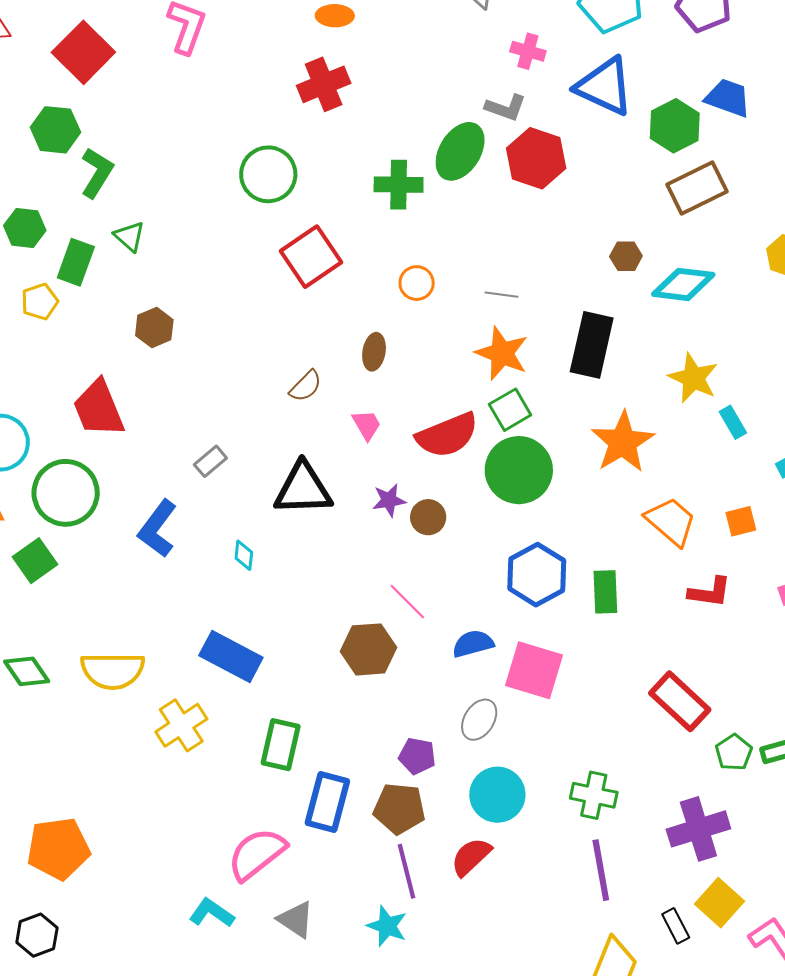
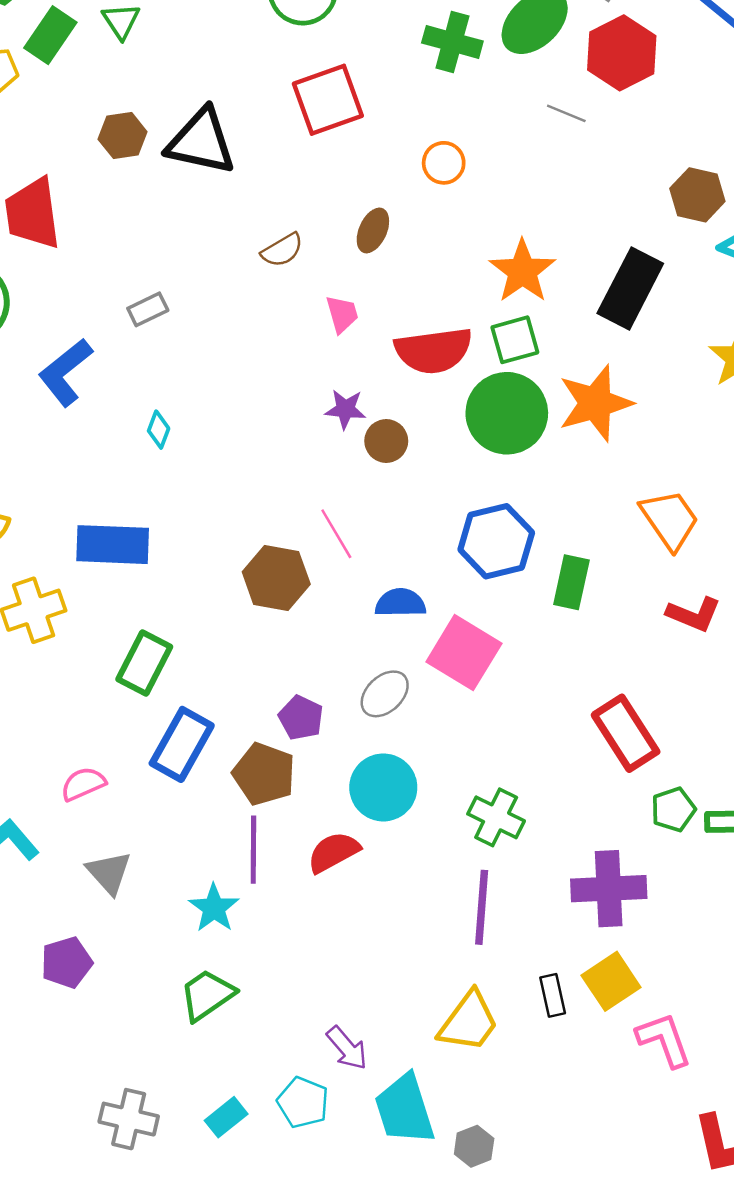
brown hexagon: (626, 256) -> (697, 195), size x1.4
gray line: (502, 295) -> (566, 113), moved
orange star: (623, 442) -> (595, 403), moved
black triangle: (303, 489) -> (201, 142), moved
blue rectangle: (231, 657) -> (113, 545), turned -40
pink semicircle: (257, 854) -> (83, 784), size x0.6

